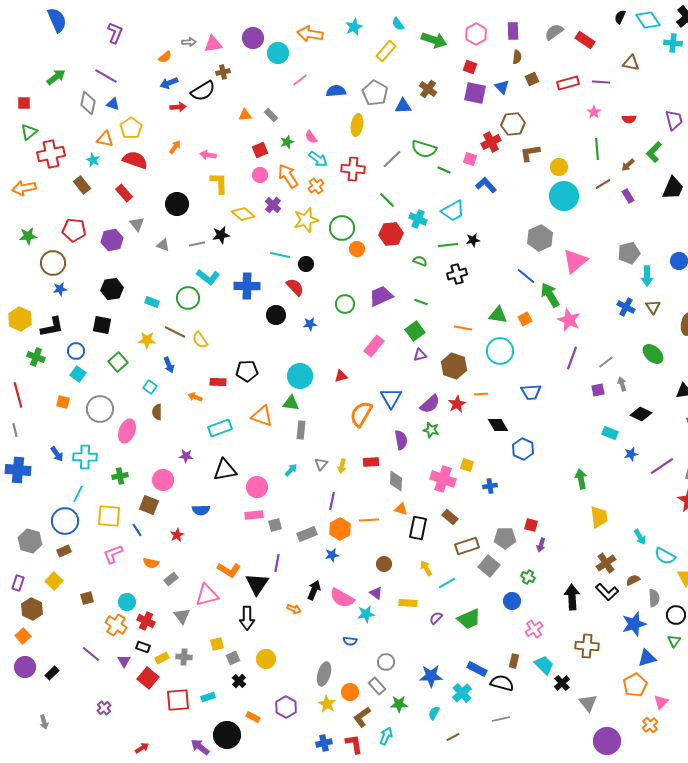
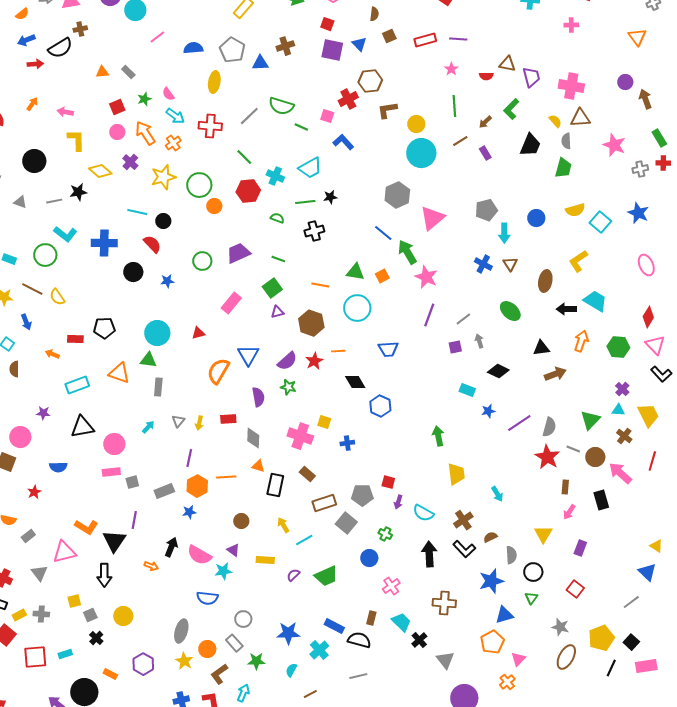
brown triangle: (631, 63) -> (507, 64), moved
brown cross: (428, 89) -> (285, 46), turned 36
cyan semicircle: (665, 556) -> (423, 513), moved
blue semicircle: (350, 641) -> (207, 598), size x1.5

